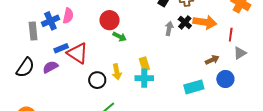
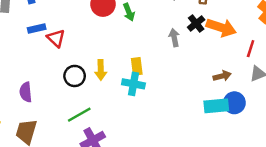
gray arrow: (169, 28) -> (174, 38), moved, turned -32
green arrow: (120, 37) -> (129, 12), moved, turned 32
red triangle: (78, 53) -> (56, 38), size x0.7
purple semicircle: (50, 67) -> (26, 92), moved, turned -77
cyan rectangle: (194, 87) -> (216, 106), moved

